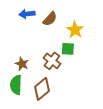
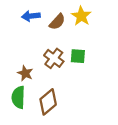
yellow star: (75, 30) -> (81, 16), moved
brown cross: (52, 61) -> (54, 58), moved

